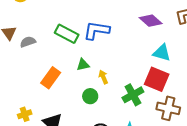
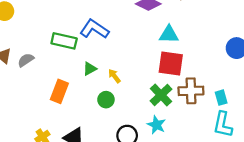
blue L-shape: (96, 30) -> (94, 29), turned 40
green cross: (133, 95) -> (161, 95), moved

